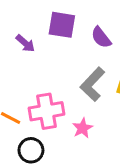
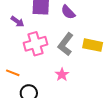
pink cross: (47, 111) -> (35, 44), moved

